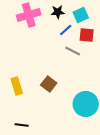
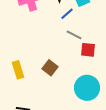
red square: (87, 35) -> (88, 50), moved

